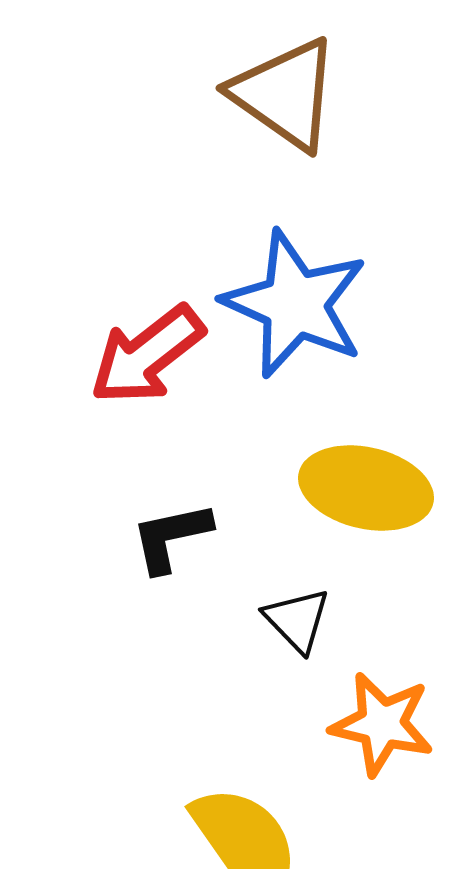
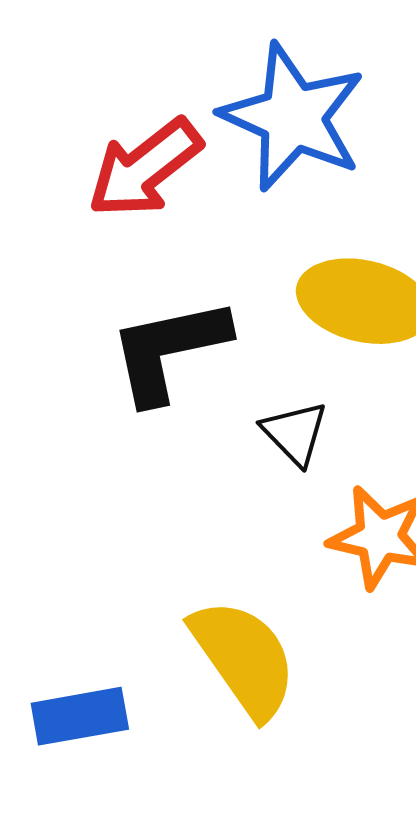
black L-shape: (171, 537) -> (169, 350), size x1.5

